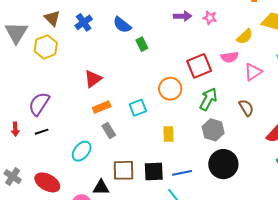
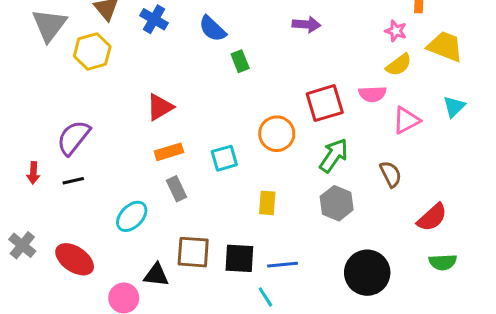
pink star: (210, 18) -> (396, 31), moved
blue cross: (84, 22) -> (154, 19), turned -30
black circle: (223, 164) -> (367, 273), moved

